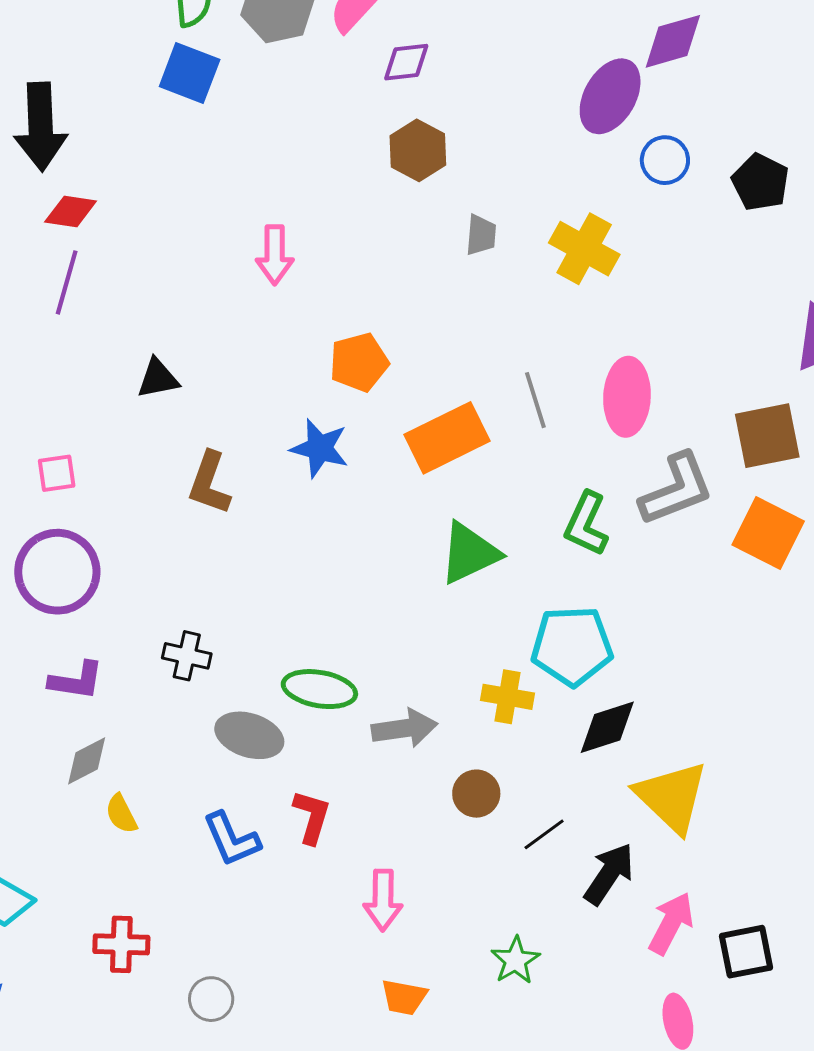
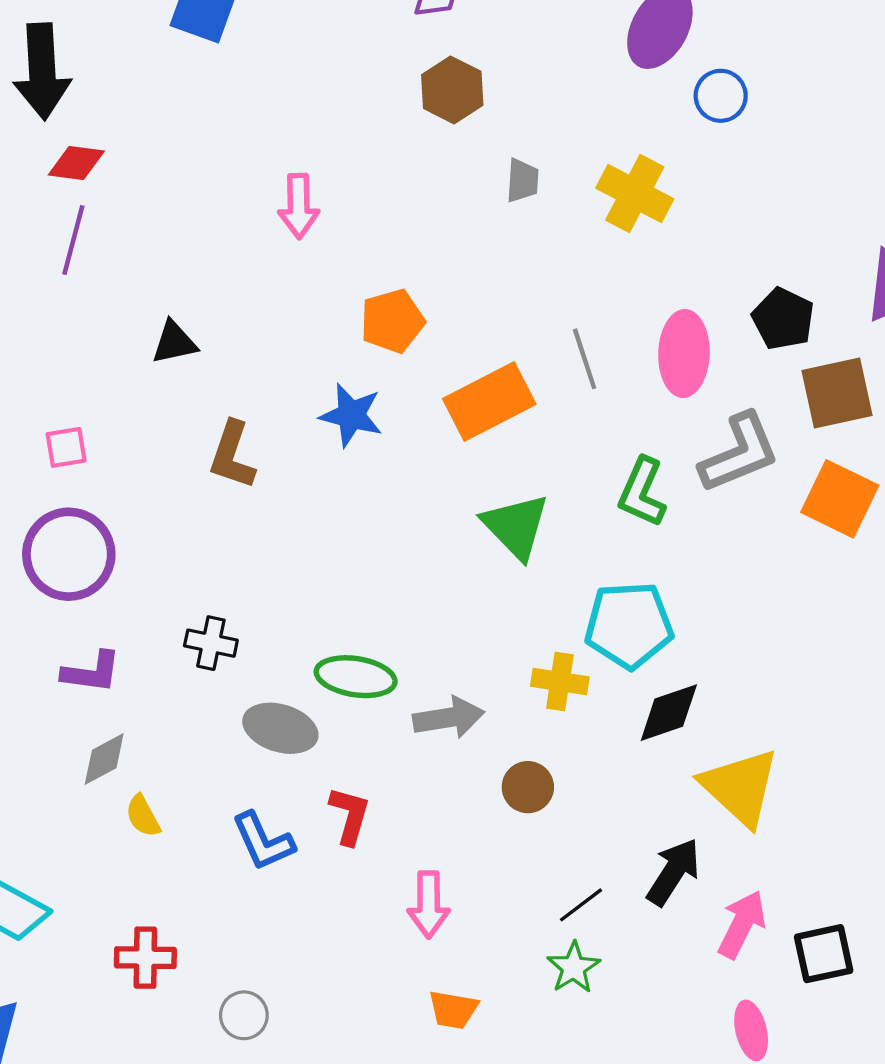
black pentagon: (760, 182) -> (783, 319), moved
green triangle: (469, 553) -> (516, 526), turned -48
black line: (544, 834) -> (581, 905), moved

